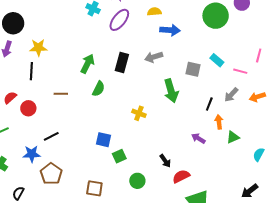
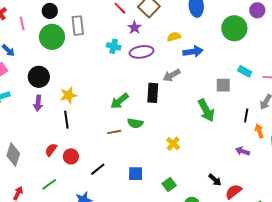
purple ellipse: (119, 20) -> (142, 52), turned 55
gray arrow: (154, 57) -> (172, 75), moved
green arrow: (87, 64) -> (119, 101), turned -144
green semicircle: (99, 89) -> (135, 123), turned 84
brown line: (61, 94) -> (114, 132), moved
yellow cross: (139, 113) -> (173, 144), moved, turned 32
black line: (51, 136) -> (98, 169), moved
blue square: (103, 140) -> (136, 174), moved

